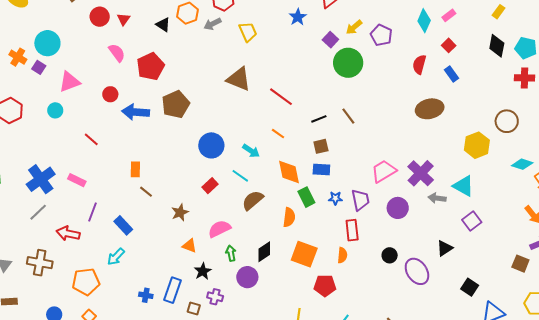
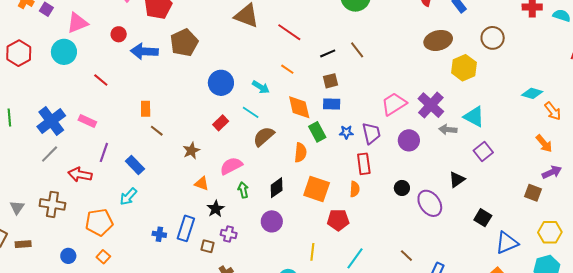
cyan circle: (55, 110) -> (64, 52), size x1.6
brown circle: (507, 121) -> (493, 38), moved
yellow hexagon: (477, 145) -> (464, 68), moved
purple circle: (247, 277) -> (272, 221), moved

